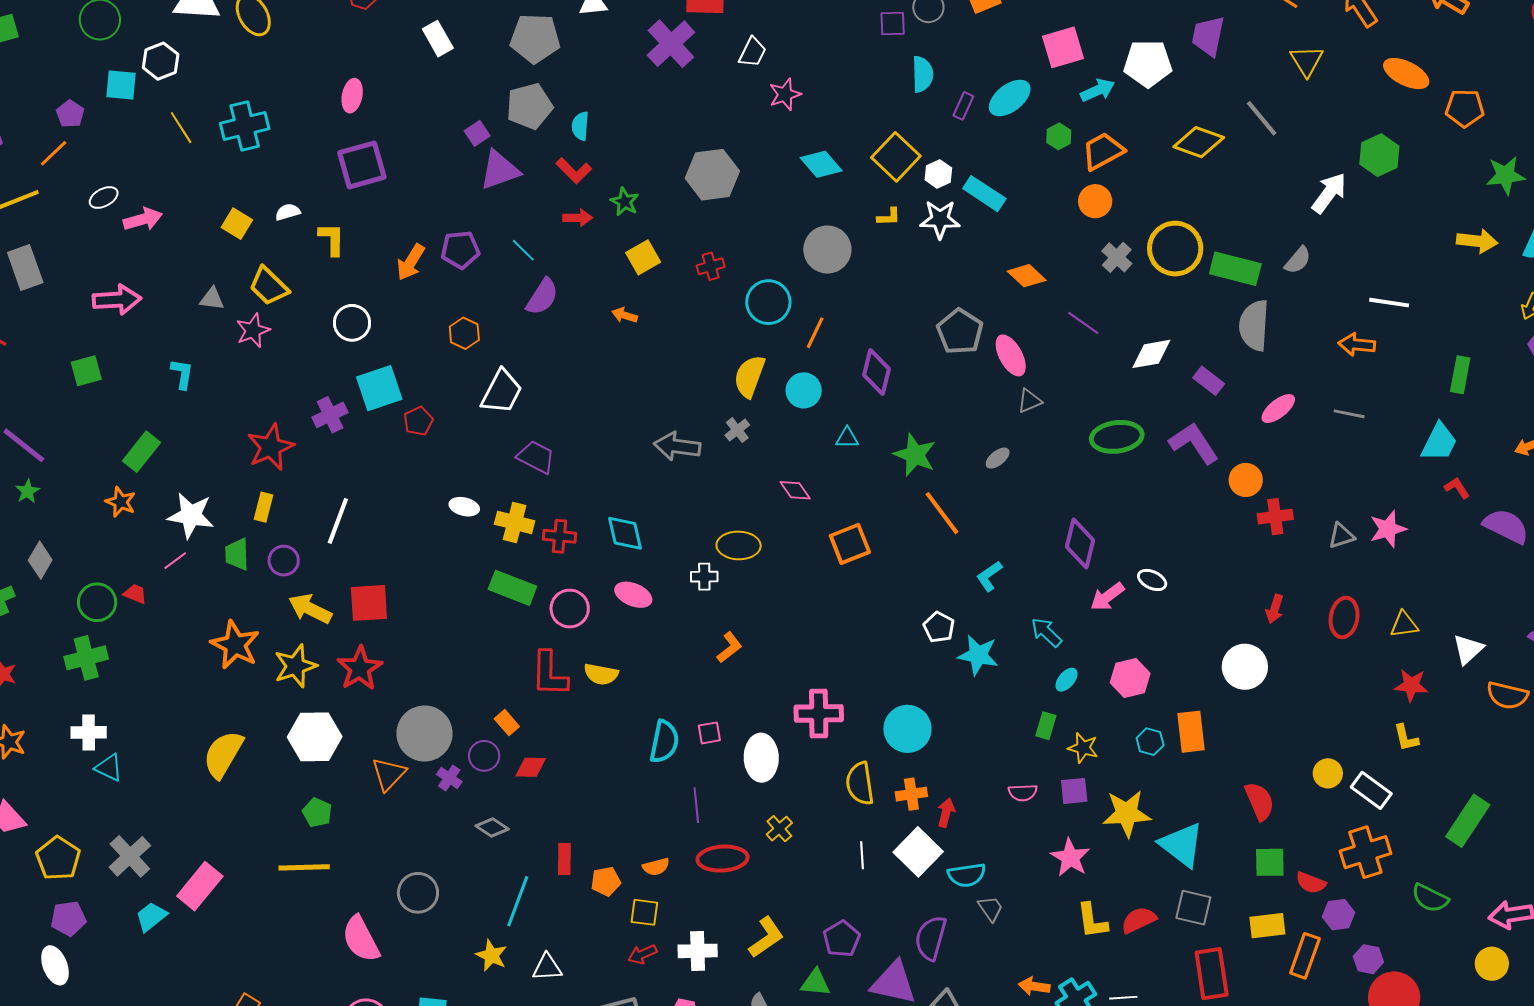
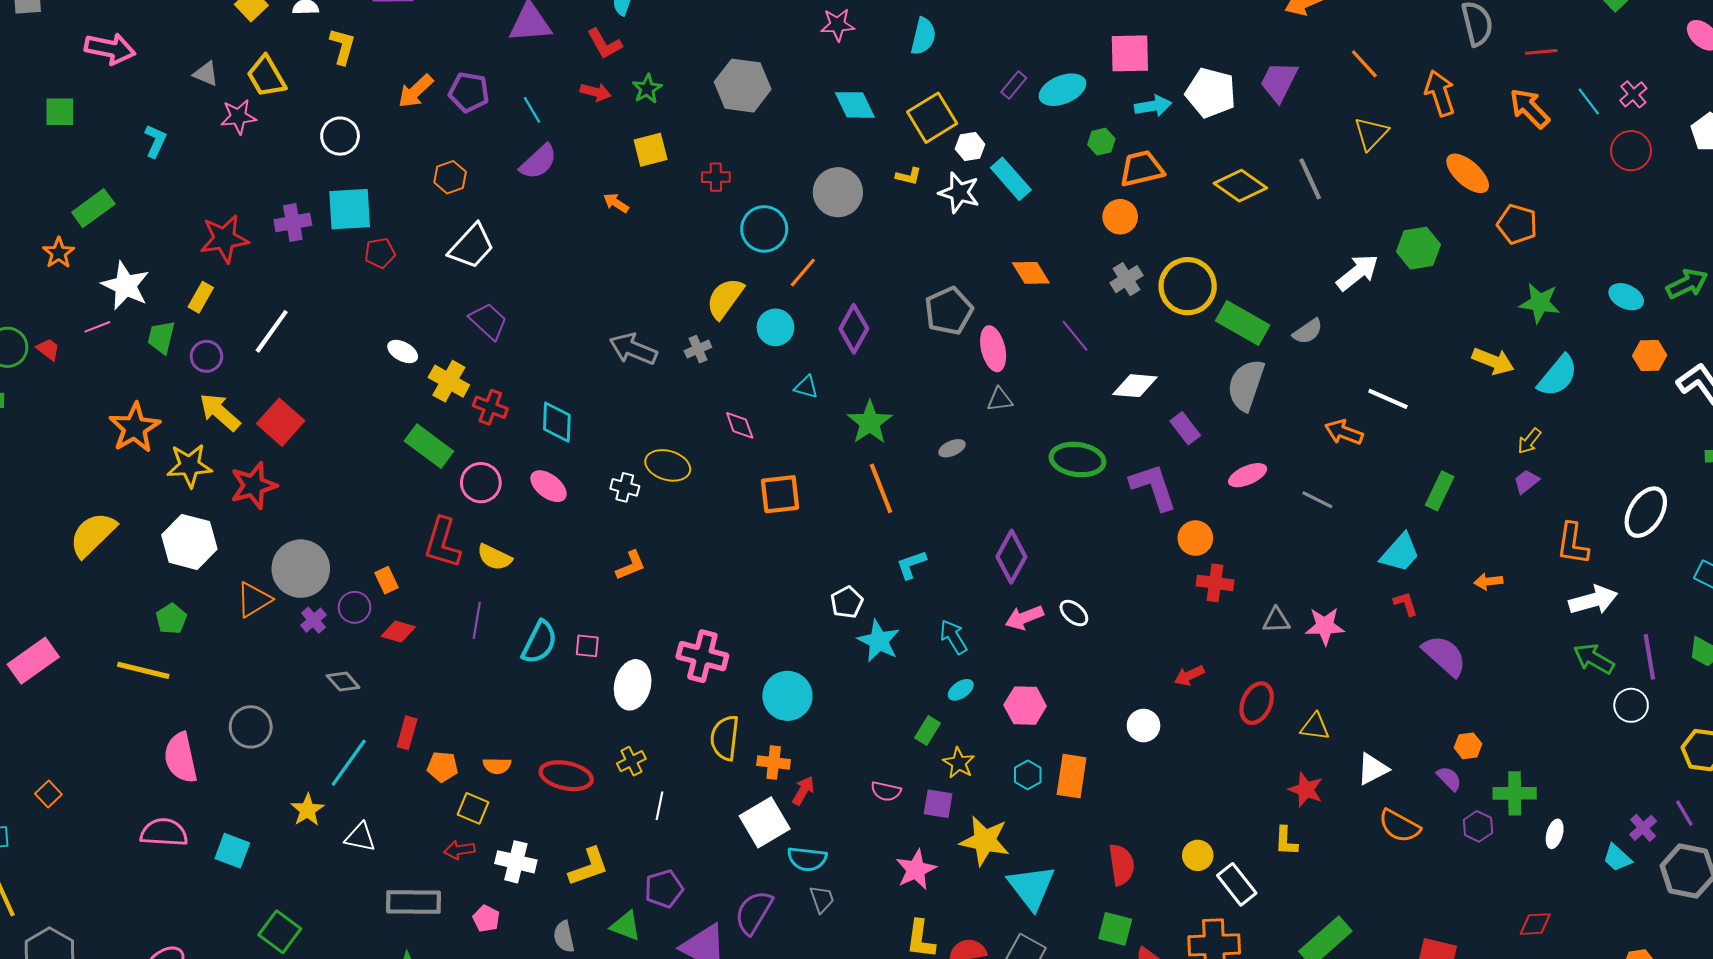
cyan semicircle: (923, 74) -> (923, 36), moved
red square: (369, 603) -> (281, 422), turned 30
red arrow: (1275, 609) -> (1189, 676), turned 32
white circle: (1245, 667) -> (1143, 726), size x0.7
purple line: (696, 805) -> (477, 620), moved
white line: (862, 855) -> (659, 806), moved

